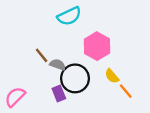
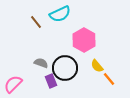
brown line: (42, 55) -> (36, 22), moved
gray semicircle: (58, 65) -> (41, 63), moved

